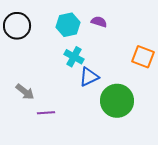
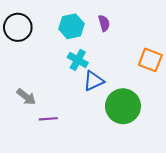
purple semicircle: (99, 22) -> (104, 23), turned 56

